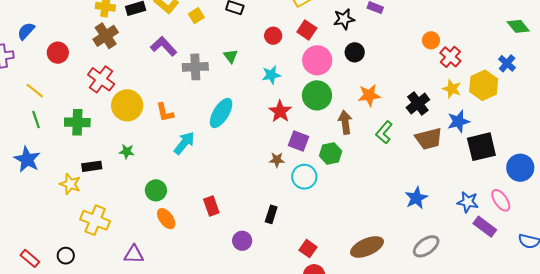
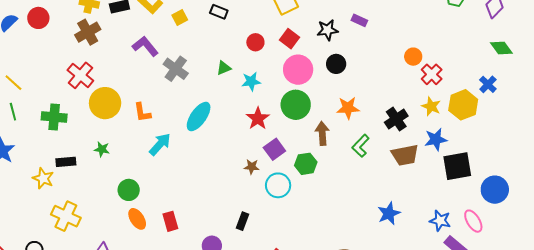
red circle: (58, 53) -> (38, 18), moved
green triangle: (231, 56) -> (224, 68), moved, turned 42
gray cross: (195, 67) -> (176, 69), turned 35
purple square: (298, 141) -> (274, 149), turned 30
red rectangle: (211, 206) -> (170, 221), moved

